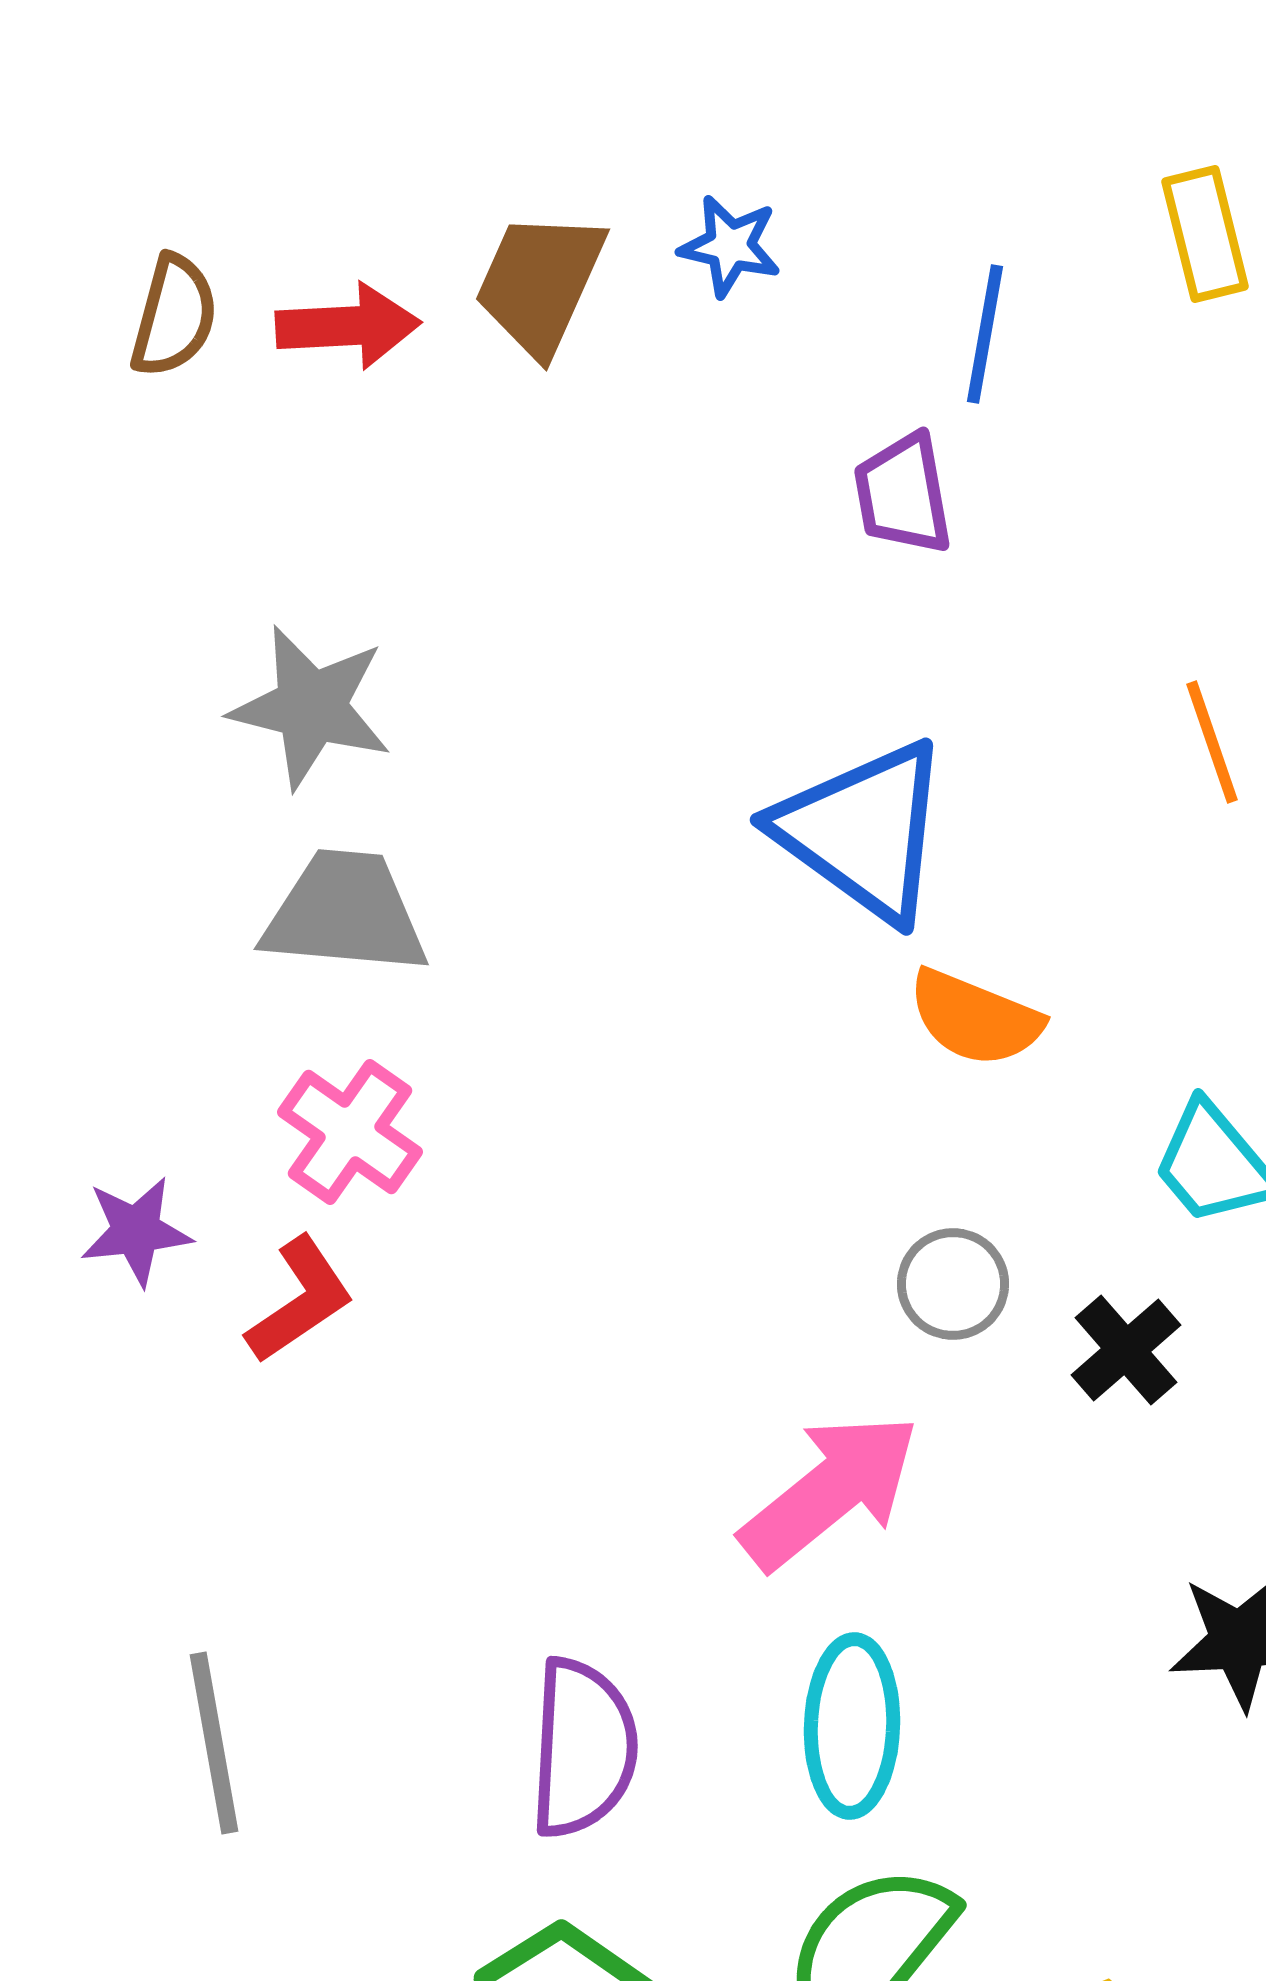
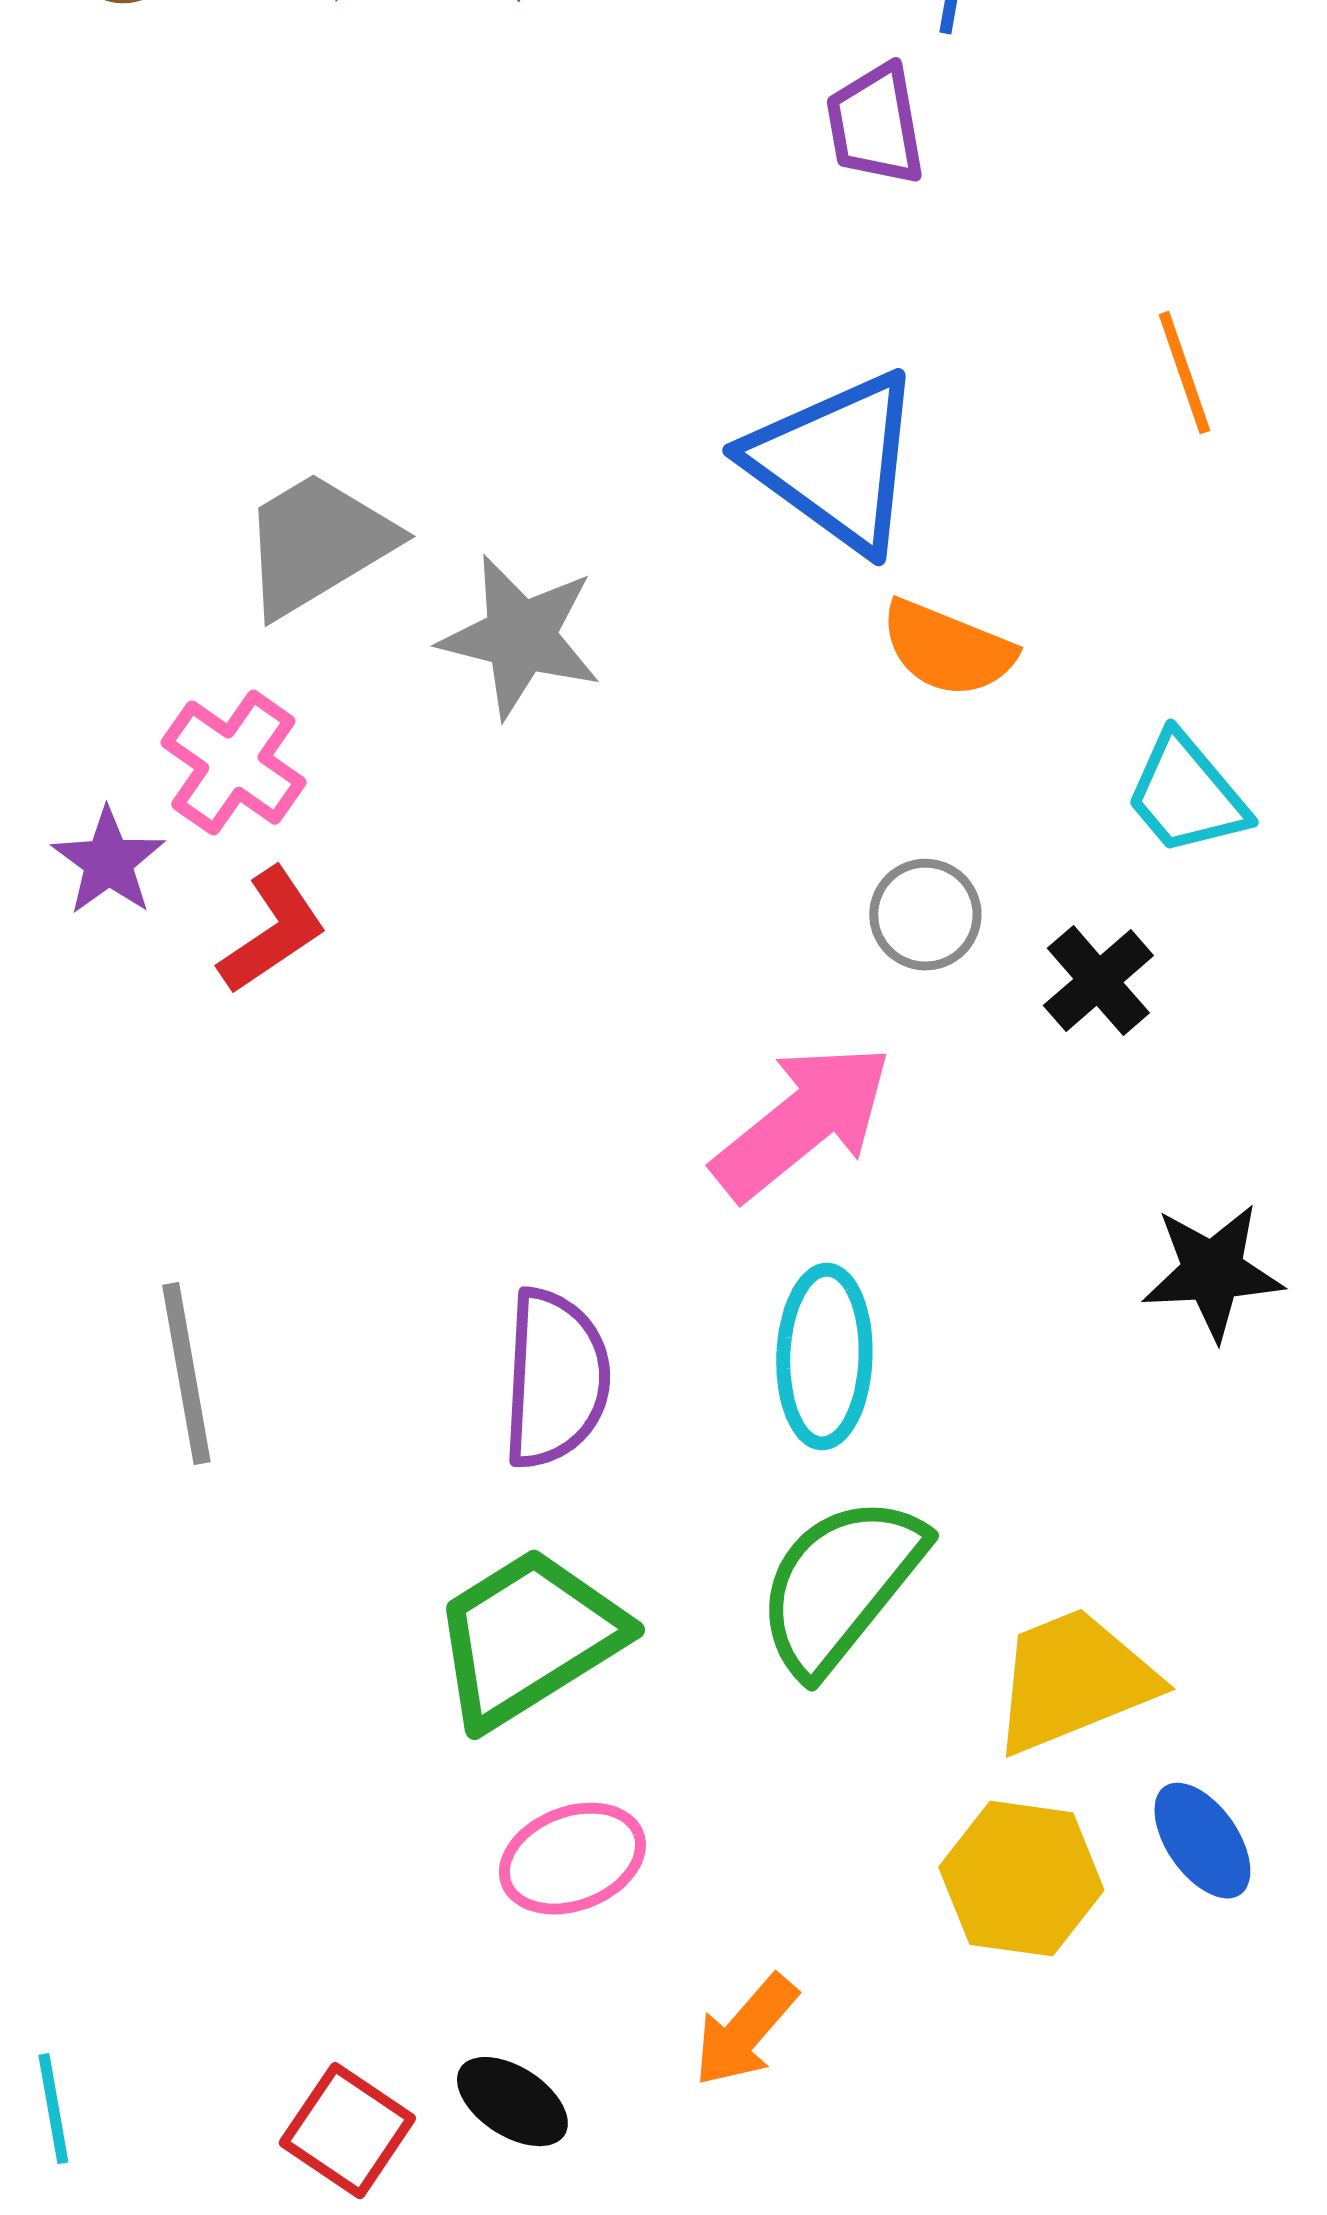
gray star: (311, 707) -> (520, 637), moved
gray trapezoid: (345, 913) -> (317, 544), turned -36
pink cross: (350, 1132) -> (233, 763), moved
purple star: (136, 1231) -> (108, 862), turned -30

